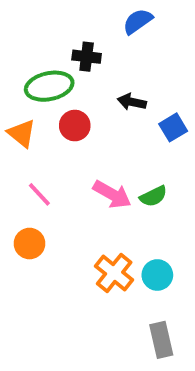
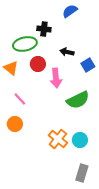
pink arrow: (112, 194) -> (56, 78), moved, turned 54
green semicircle: (153, 196) -> (78, 100), size x1.6
gray rectangle: (161, 340) -> (82, 173), turned 30

